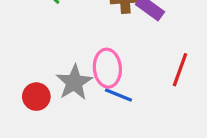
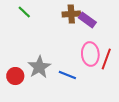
pink ellipse: (107, 68) -> (90, 54), moved

